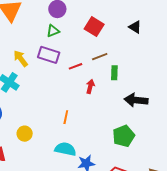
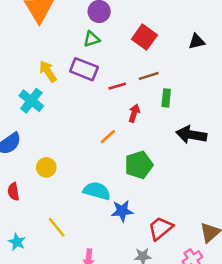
black triangle: (135, 27) -> (197, 41), turned -48
orange line: (66, 117) -> (108, 137), moved, turned 32
green pentagon: (124, 136) -> (139, 165), moved

